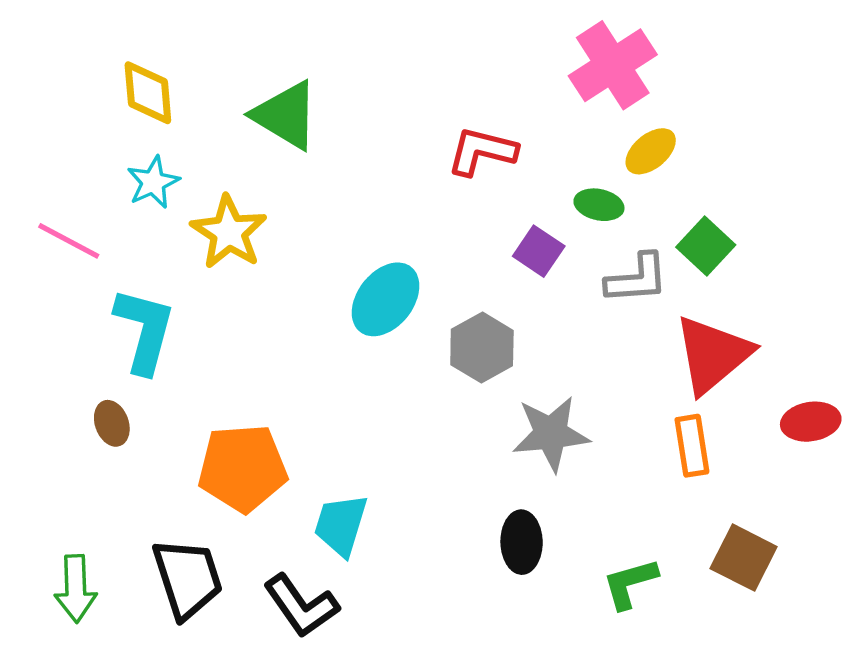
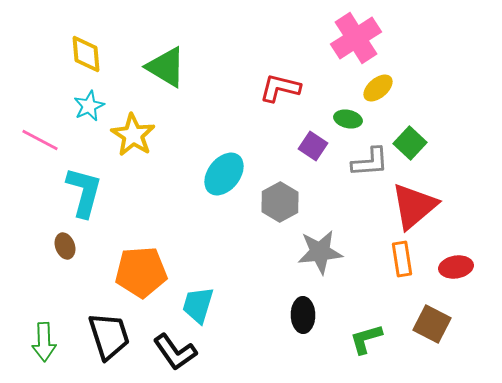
red ellipse: (811, 422) -> (456, 267), moved

